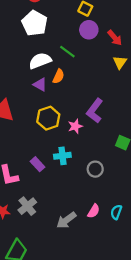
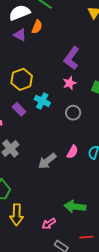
yellow hexagon: (48, 118) -> (22, 79), moved
pink star: (75, 126) -> (70, 83), moved
cyan cross: (62, 156) -> (42, 101), turned 35

